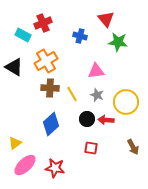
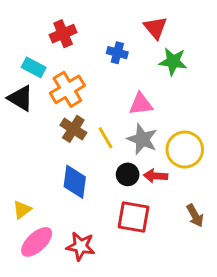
cyan rectangle: (23, 35) -> (34, 67), moved
brown cross: (50, 88) -> (73, 129), turned 30
gray star: (97, 95) -> (142, 139), size x1.5
blue diamond: (51, 124) -> (75, 182), turned -40
red square: (91, 148) -> (133, 217), size x1.6

